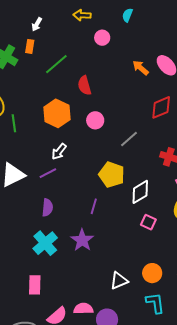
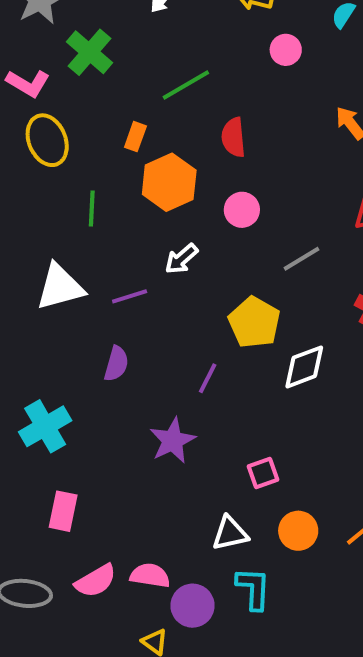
orange rectangle: (30, 46) -> (135, 137), moved
green line: (14, 123) -> (92, 208), moved
white arrow: (59, 151) -> (181, 259), moved
pink square: (148, 222) -> (263, 473), moved, turned 35
cyan cross: (45, 243) -> (45, 426), moved
cyan L-shape: (155, 303) -> (253, 589), moved

